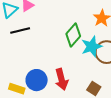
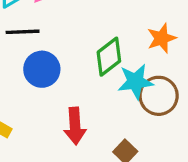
blue circle: (37, 80) -> (42, 69), moved

